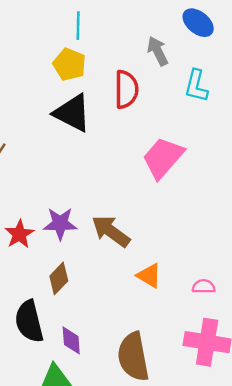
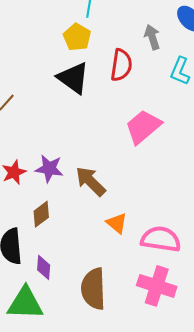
pink semicircle: (204, 286) -> (161, 239), size x2.0

